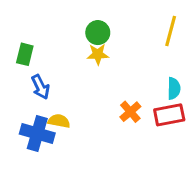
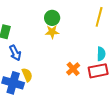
yellow semicircle: (59, 121) -> (27, 75), turned 56

